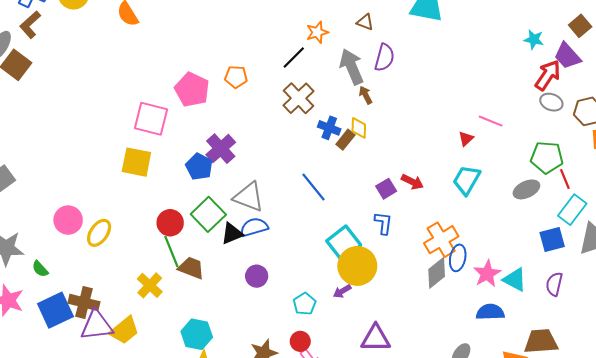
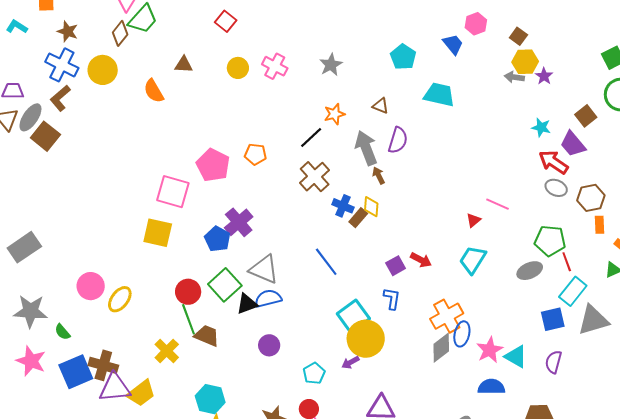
red arrow: (548, 75) -> (553, 162), turned -92

